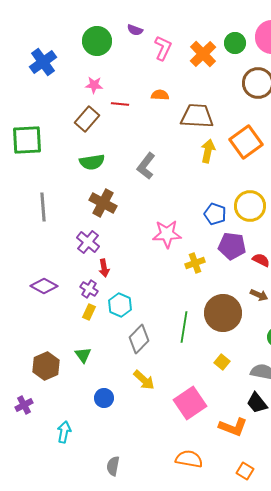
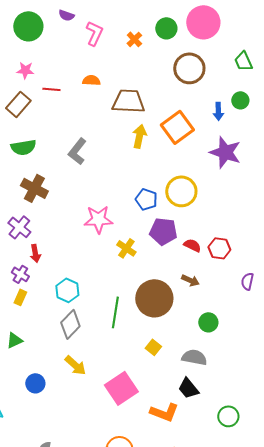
orange cross: (203, 54) -> (134, 39), size x0.6
yellow cross: (195, 263) -> (126, 248), turned -36
cyan hexagon: (120, 305) -> (67, 290), moved
green triangle: (83, 355) -> (14, 340), turned 42

